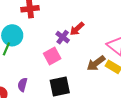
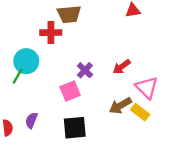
red arrow: (77, 29) -> (122, 67), moved

